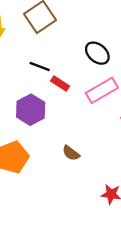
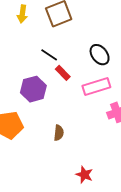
brown semicircle: (71, 153) -> (59, 133), turned -133

